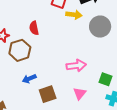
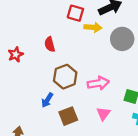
brown hexagon: (20, 50) -> (65, 77), moved
blue arrow: (29, 79) -> (47, 100), turned -32

